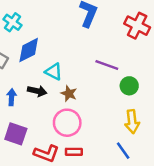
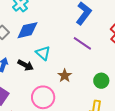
purple line: (107, 65) -> (82, 43), moved
brown star: (69, 94) -> (65, 76), moved

